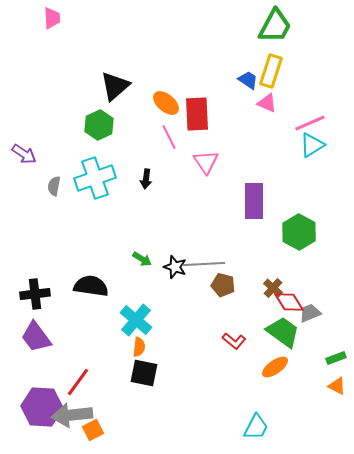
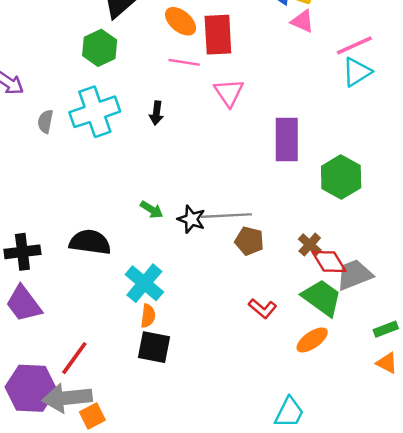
pink line: (169, 137) -> (184, 62), turned -55
gray trapezoid: (310, 313) -> (354, 275), size x1.4

